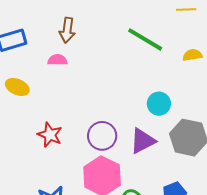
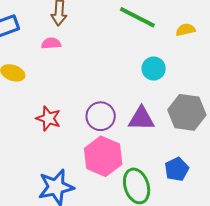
cyan circle: (159, 104) -> (154, 69), moved
purple triangle: (143, 141) -> (141, 119), turned 32

